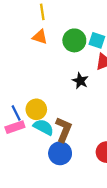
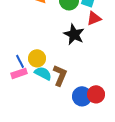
black star: (80, 81) -> (74, 34), size x1.5
blue circle: (60, 153) -> (82, 96), moved

